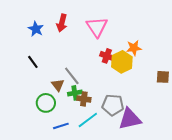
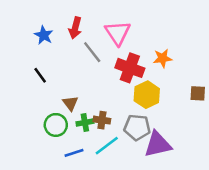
red cross: (107, 56) -> (130, 68), size x1.6
yellow hexagon: (122, 62) -> (147, 95), moved
gray line: (72, 76) -> (92, 52), moved
green cross: (75, 93) -> (85, 123), moved

